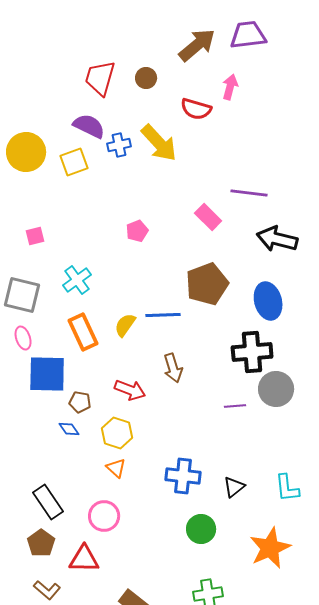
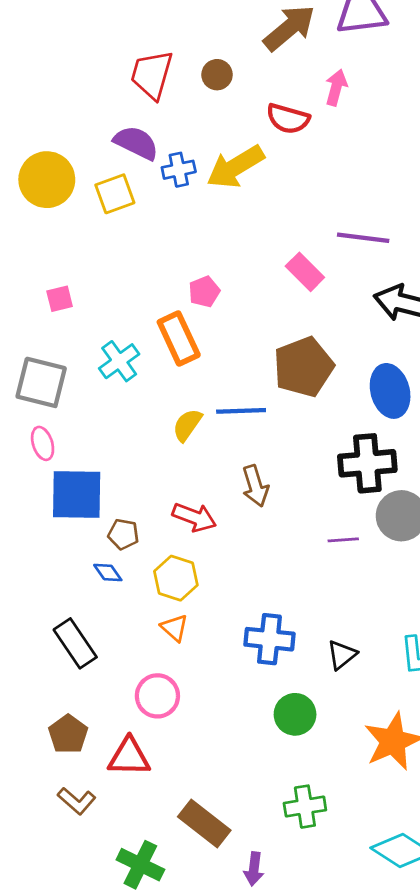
yellow arrow: (159, 143) -> (235, 167), turned 102
orange rectangle: (83, 332) -> (179, 338), moved
black rectangle: (48, 502) -> (75, 643), moved

